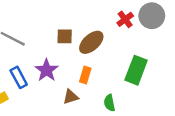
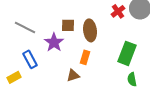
brown ellipse: (91, 42) -> (90, 30), turned -55
purple star: (47, 70) -> (54, 42), moved
green semicircle: (109, 103) -> (132, 79), moved

